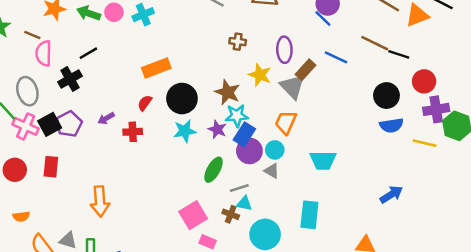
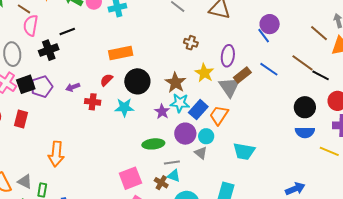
cyan star: (185, 131) -> (124, 107), moved
blue rectangle: (244, 134) -> (198, 110), moved
green ellipse: (213, 170) -> (153, 144), turned 45

